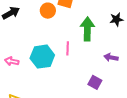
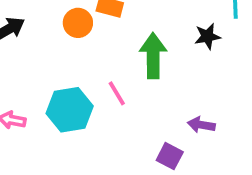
pink line: (68, 48) -> (117, 93), turned -32
purple arrow: (111, 57) -> (201, 125), moved

